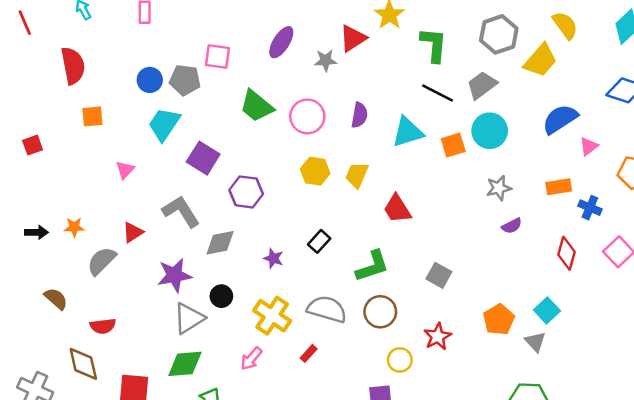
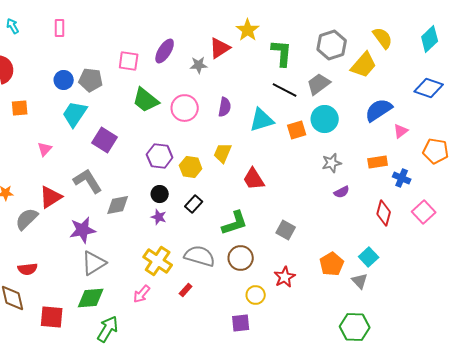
pink square: (217, 57) -> (129, 61), moved
yellow hexagon: (315, 171) -> (191, 167), moved
purple hexagon: (246, 192) -> (160, 156), moved
red triangle: (133, 232) -> (51, 197), size x1.4
black circle: (221, 296) -> (160, 194), moved

